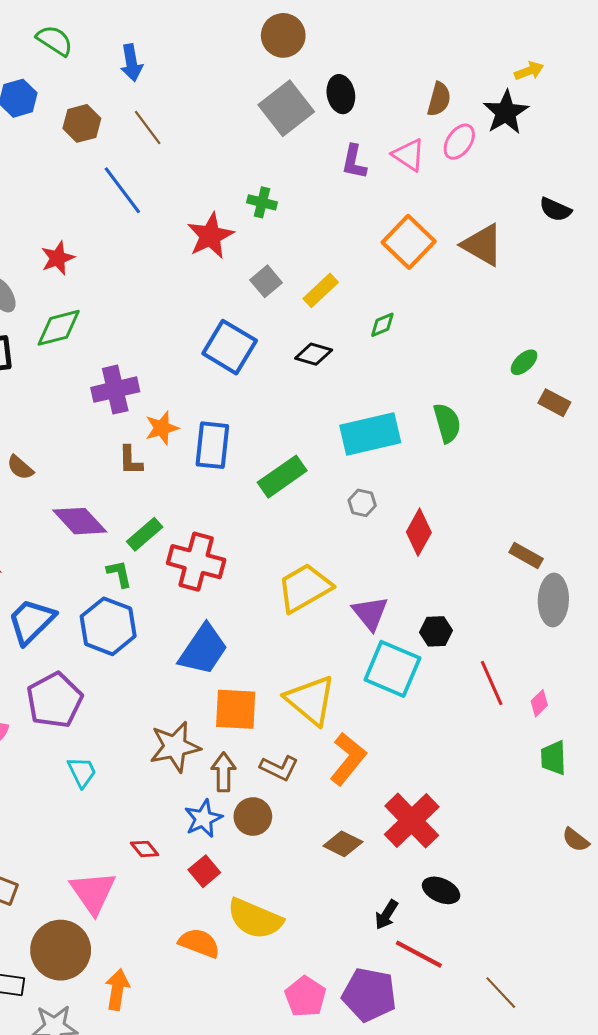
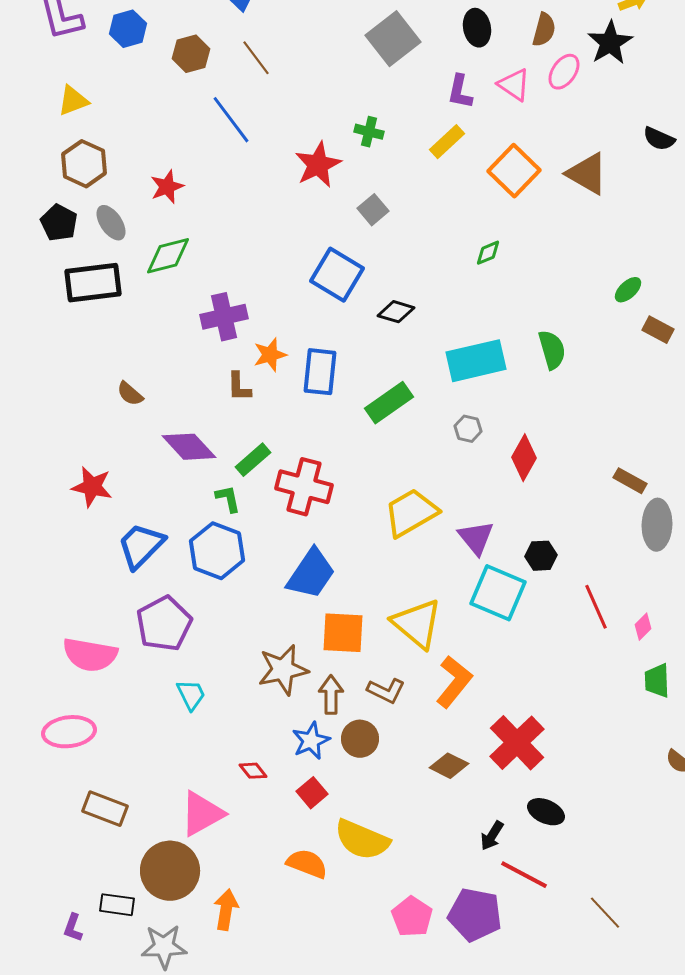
black ellipse: (341, 94) -> (477, 28), moved
yellow rectangle: (321, 290) -> (447, 142), moved
black diamond: (314, 354) -> (396, 312), moved
pink triangle: (93, 892) -> (202, 814), turned 36

